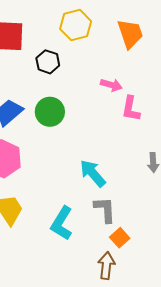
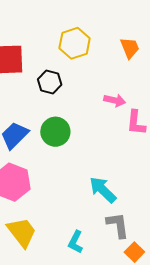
orange trapezoid: (130, 34) -> (130, 48), size x0.7
cyan L-shape: (62, 223) -> (76, 242), size x0.7

